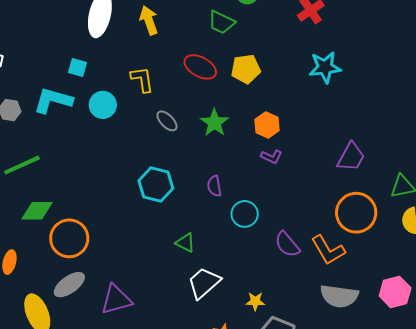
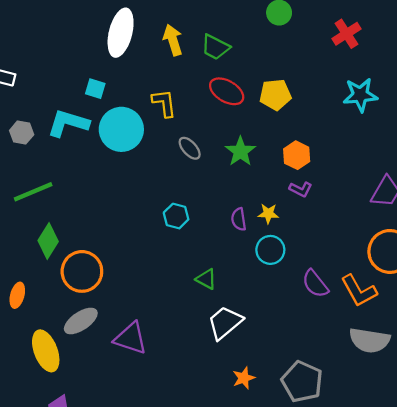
green trapezoid: (221, 22) -> (215, 47), moved
cyan circle: (103, 105) -> (121, 129), size x1.5
cyan hexagon: (156, 185) -> (176, 216), size x0.7
green diamond: (37, 211) -> (48, 241), turned -60
purple triangle: (116, 300) -> (131, 338), turned 32
yellow star: (255, 301) -> (268, 214), moved

